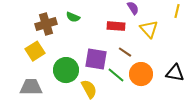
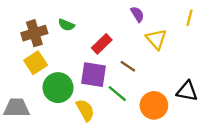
red rectangle: (116, 26) -> (102, 44), moved, turned -48
yellow square: (35, 51) -> (36, 63), moved
orange circle: (141, 74) -> (154, 105), moved

